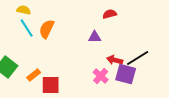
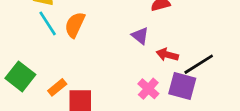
purple triangle: (95, 37) -> (140, 36), turned 40
red arrow: (115, 60) -> (167, 55), moved

